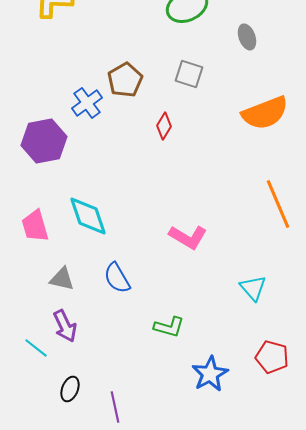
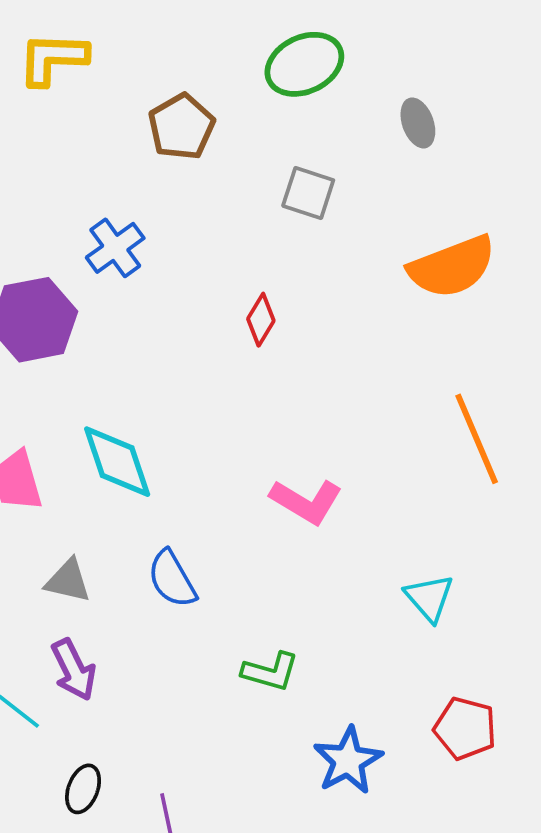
brown pentagon: (125, 80) -> (181, 127), moved
red diamond: (164, 126) -> (261, 320), moved

